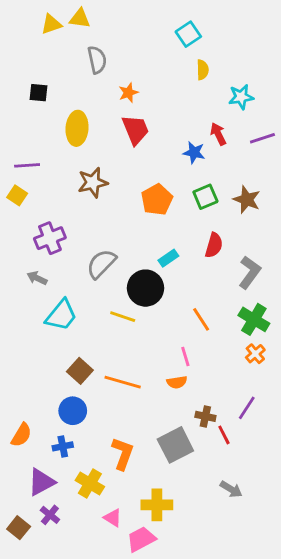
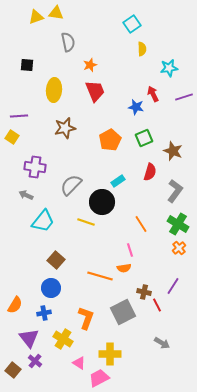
brown star: (247, 200) -> (173, 151), moved
purple cross: (50, 238) -> (35, 167), turned 30
orange line: (123, 382) -> (100, 276), moved
purple triangle: (41, 482) -> (29, 338), turned -40

